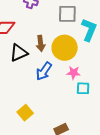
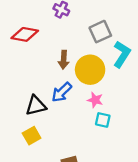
gray square: (67, 14) -> (100, 32), turned -36
black triangle: (19, 53) -> (36, 106), moved

